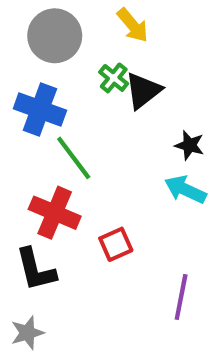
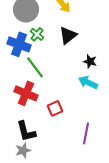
green cross: (114, 78) -> (37, 34), moved
black L-shape: (36, 270) -> (26, 131), moved
gray star: (27, 333) -> (23, 150), moved

